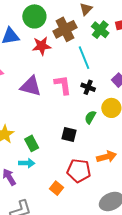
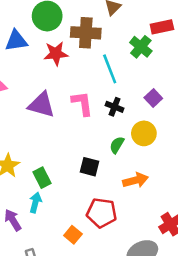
brown cross: (65, 29) -> (86, 33), turned 30
green cross: (100, 30) -> (141, 47), moved
orange arrow: (106, 157) -> (136, 180), moved
cyan arrow: (27, 163) -> (35, 202), turned -77

